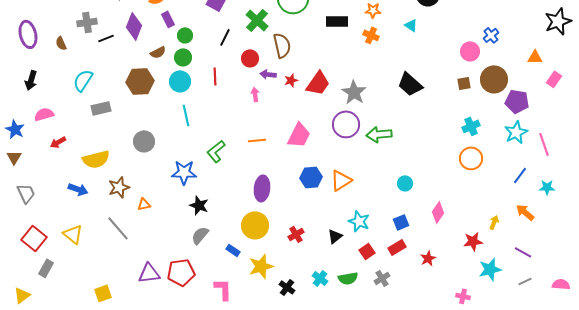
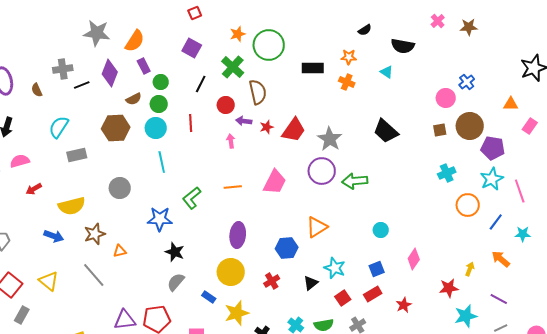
orange circle: (471, 158) -> (468, 205), moved
blue hexagon: (311, 177) -> (287, 248), moved

